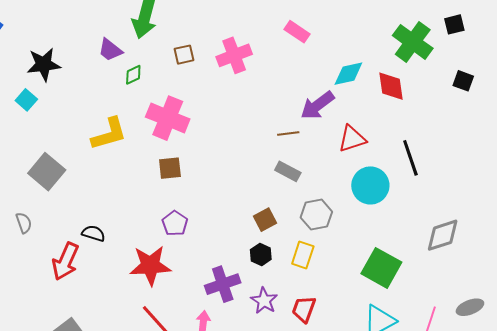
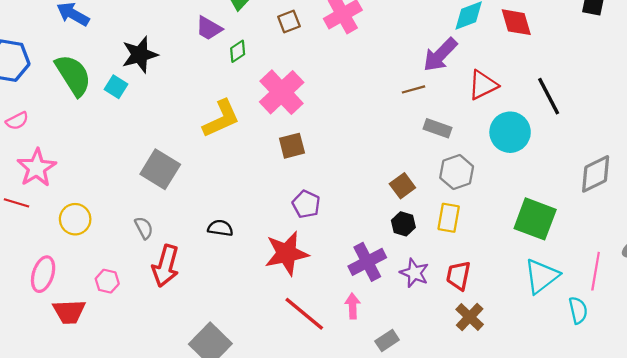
cyan square: (26, 100) -> (116, 87), moved
pink cross: (168, 118) -> (282, 92), turned 33
gray rectangle: (288, 171) -> (438, 128), moved
red arrow: (65, 261) -> (166, 266), moved

